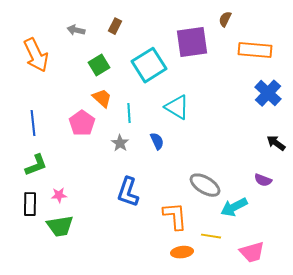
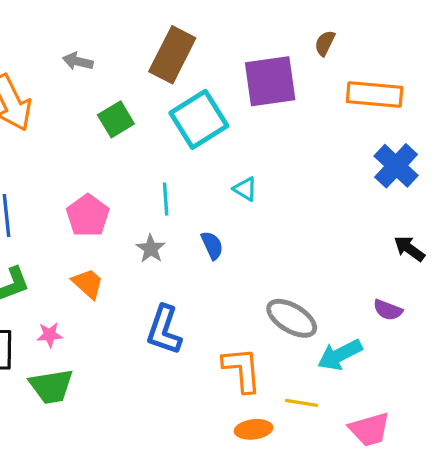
brown rectangle: (115, 26) -> (172, 55), moved, size x2.0
orange trapezoid: (102, 98) -> (88, 283), moved
cyan triangle: (177, 107) -> (245, 189), size x0.6

